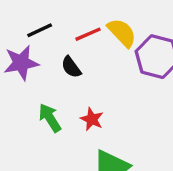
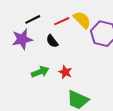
green arrow: (50, 118) -> (40, 72), turned 102

